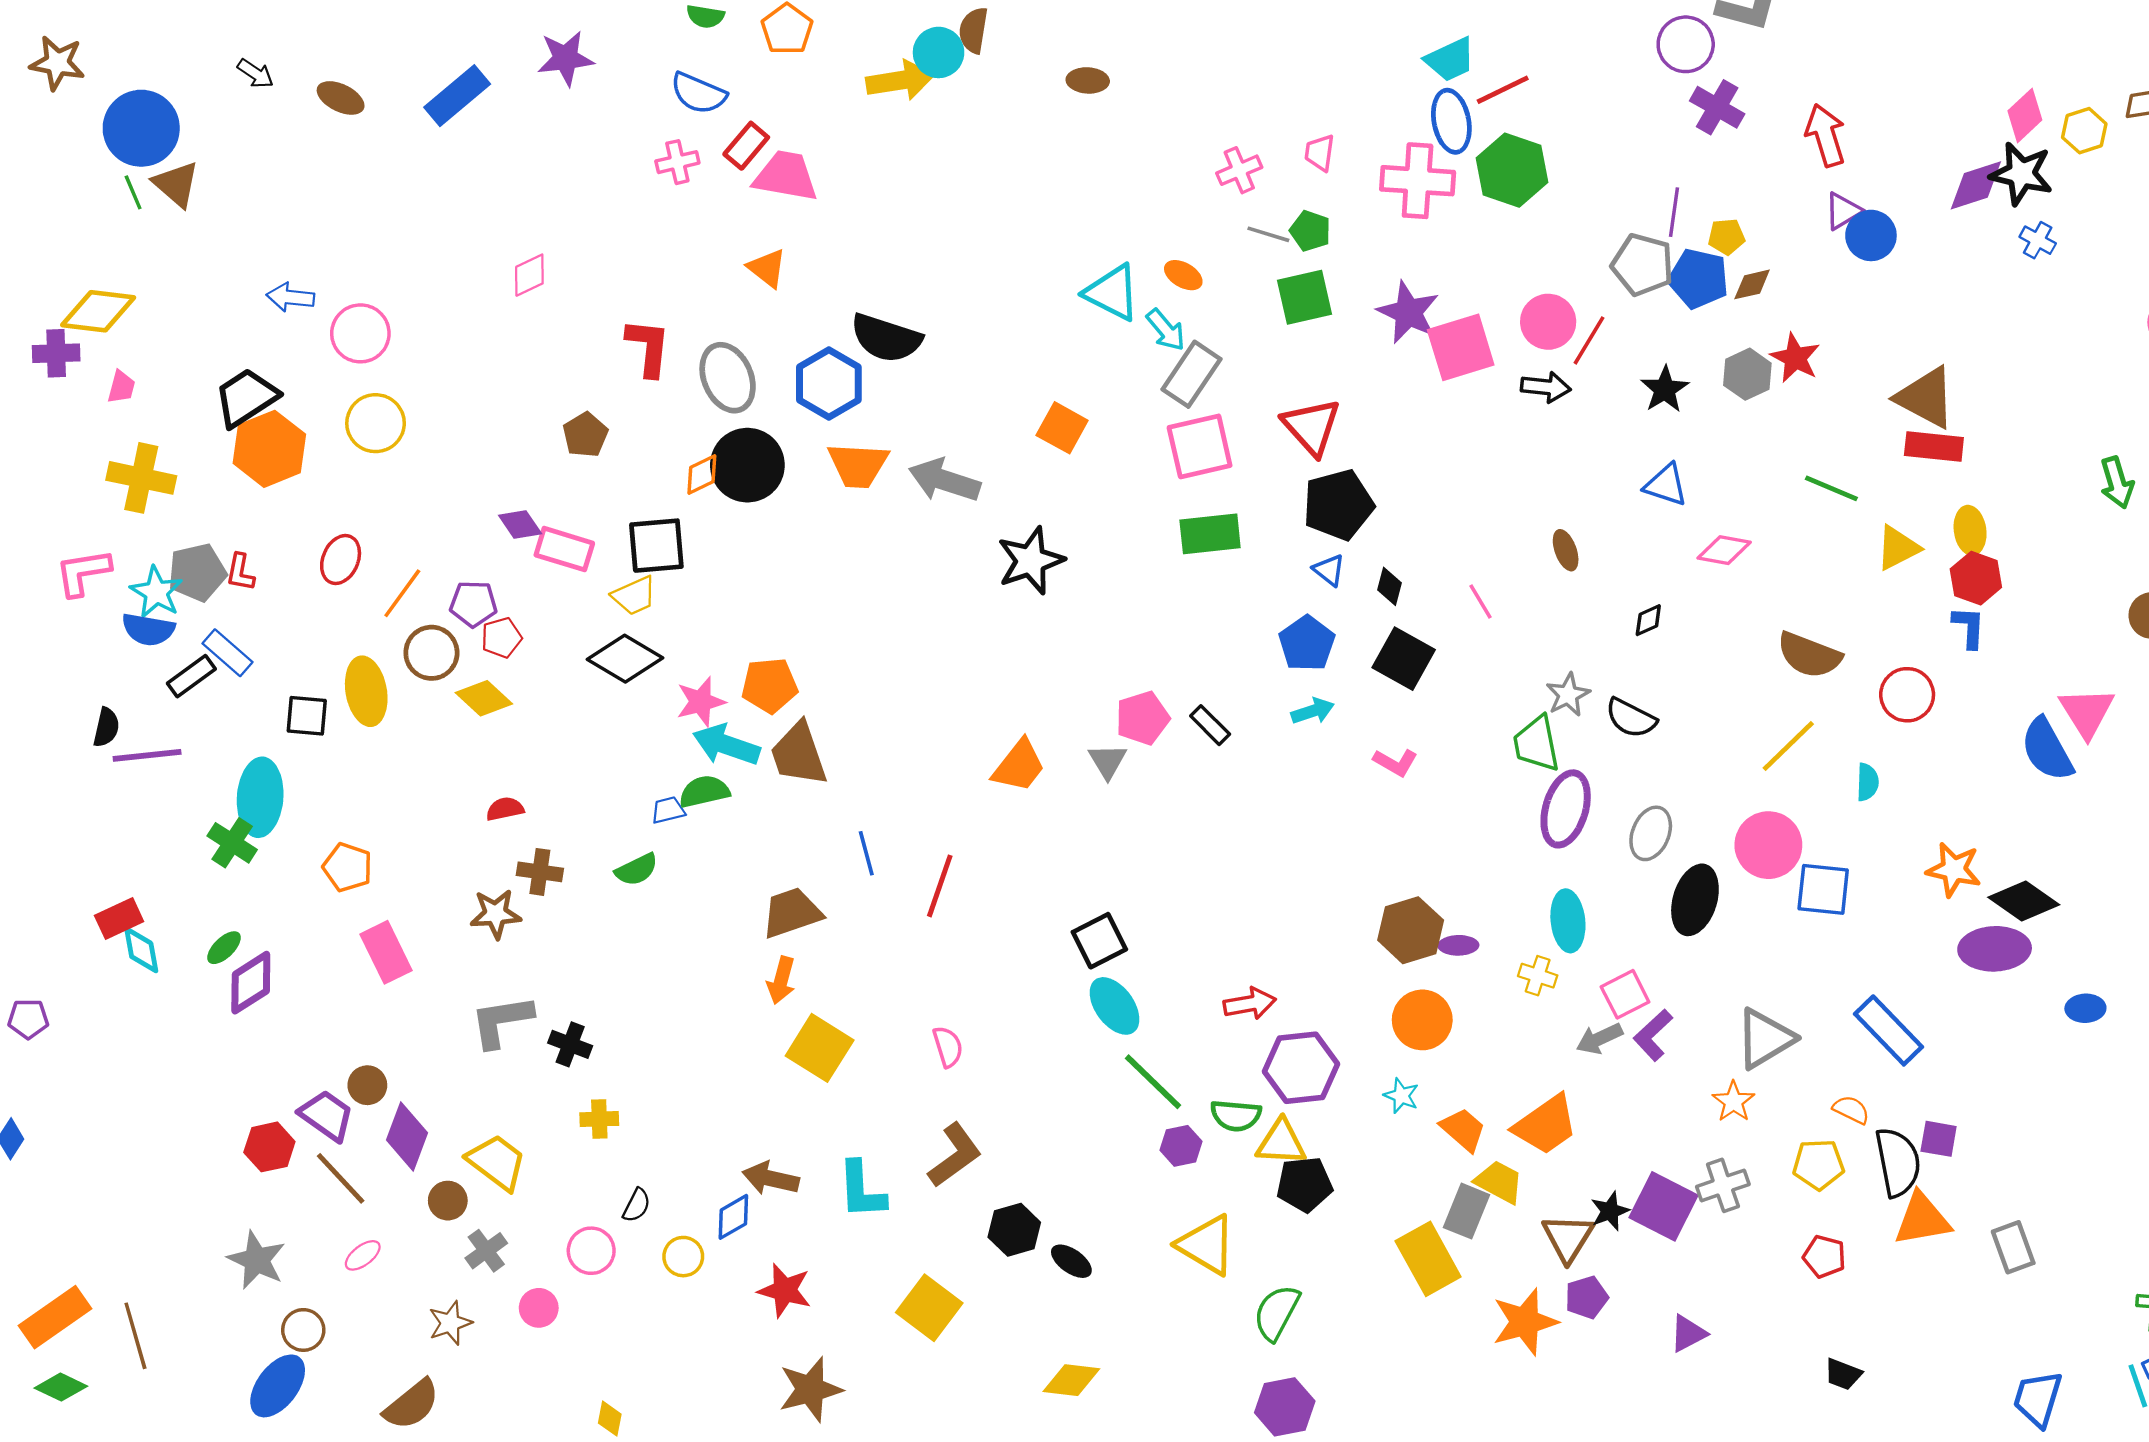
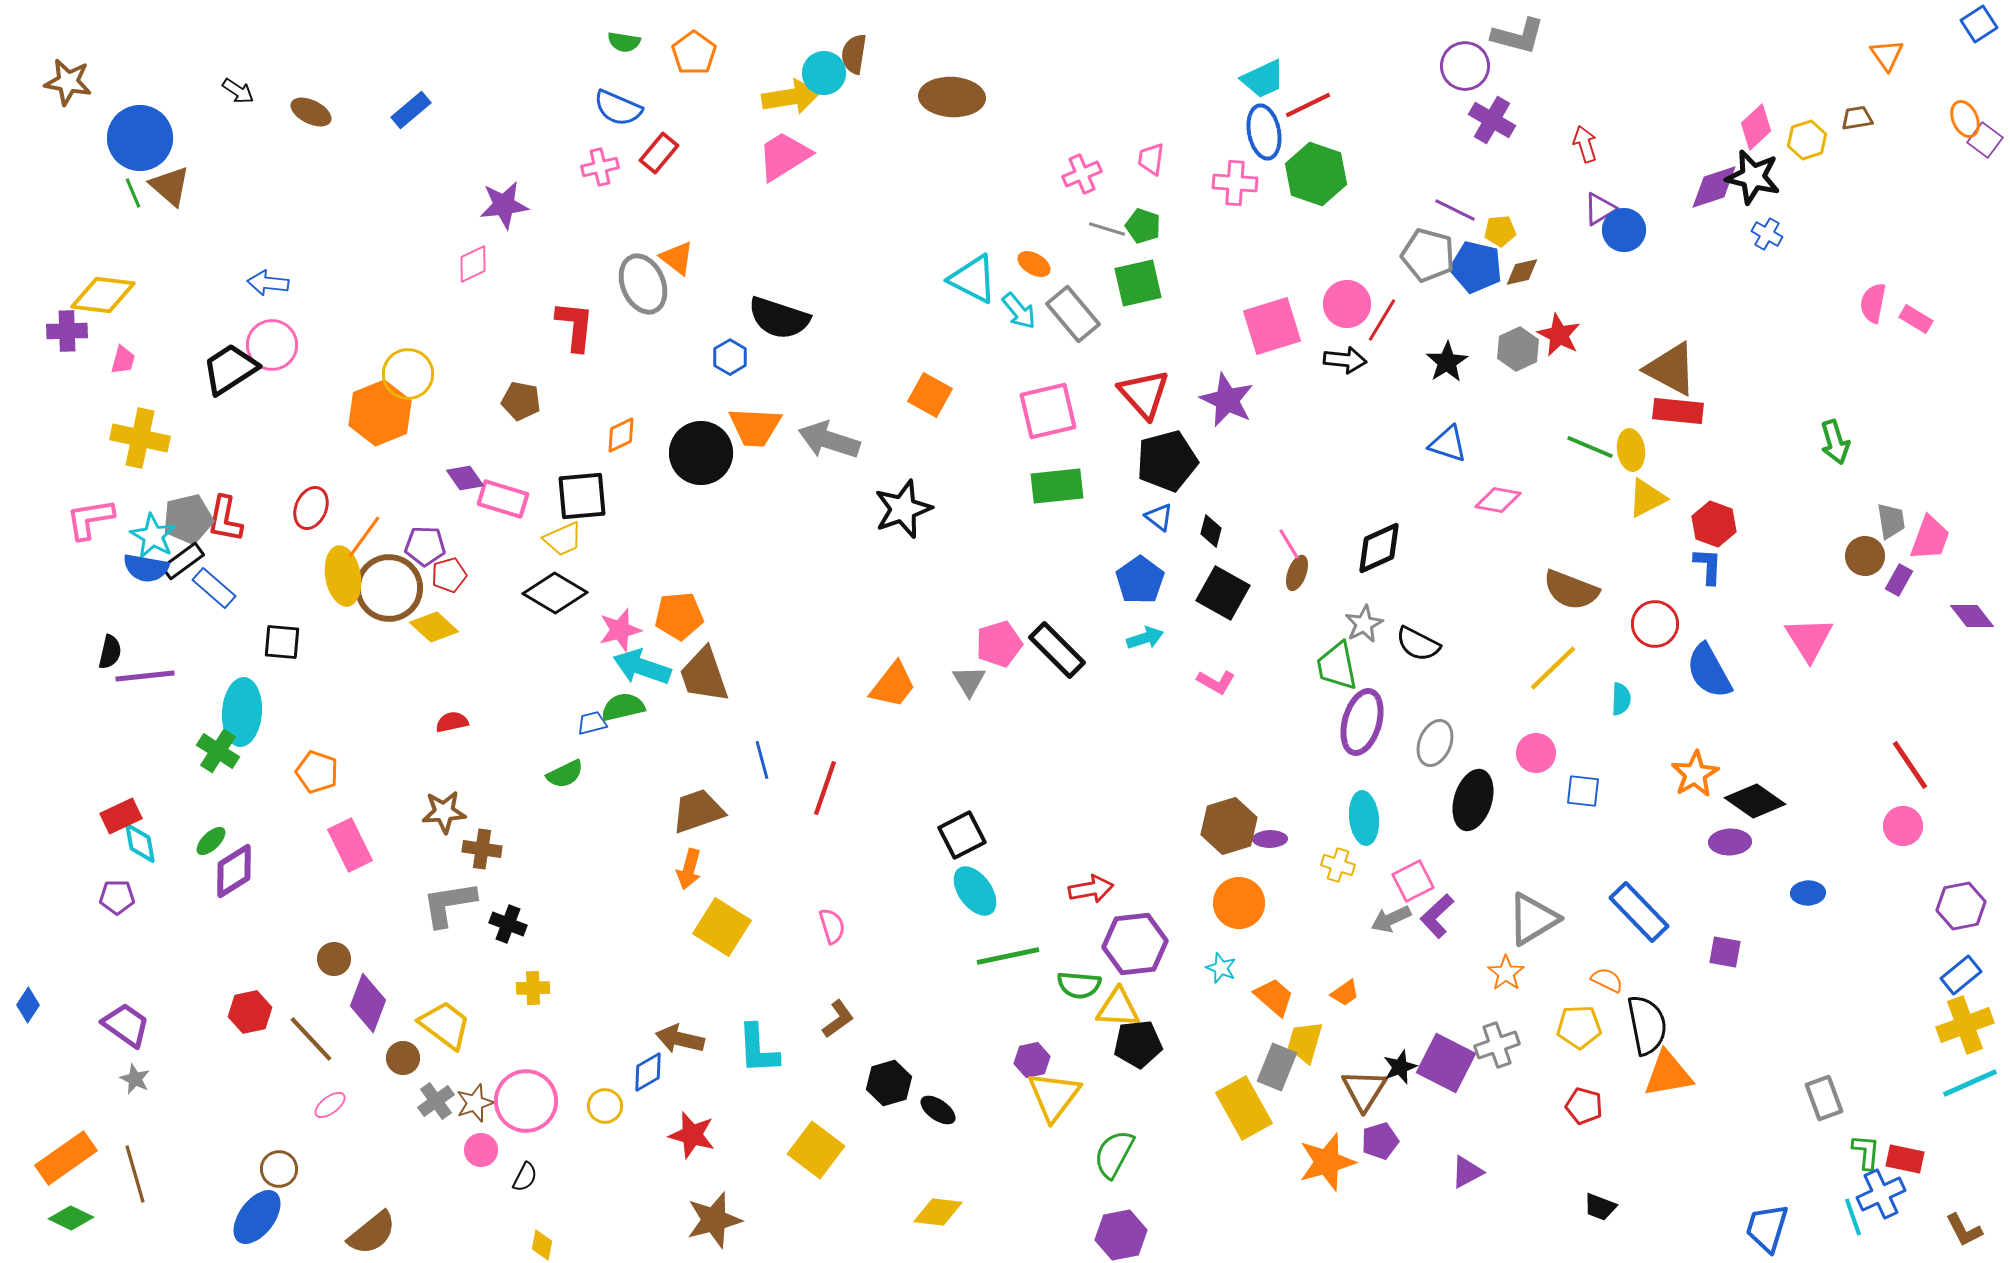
purple star: (566, 58) -> (504, 205), moved
brown ellipse: (1088, 80) -> (952, 97), size x1.8
blue rectangle: (457, 96) -> (411, 110), size x0.7
red arrow: (1826, 135) -> (1585, 144), size x0.7
pink trapezoid: (786, 176) -> (784, 156), moved, turned -42
pink cross: (1418, 181) -> (1235, 183), size x0.7
purple line: (1674, 212) -> (1455, 210), turned -72
purple star: (1408, 312) -> (1227, 400), moved
pink circle: (360, 333) -> (272, 345), moved
gray rectangle: (1191, 374) -> (1073, 314), moved, turned -74
gray ellipse: (728, 378) -> (643, 284), moved
blue hexagon: (829, 384) -> (730, 357), size x0.6
yellow circle: (376, 423) -> (408, 374), moved
brown pentagon: (585, 435) -> (521, 401), turned -30
orange hexagon: (269, 449) -> (380, 413), moved
black circle: (747, 465) -> (701, 453), moved
yellow ellipse: (1970, 530) -> (1631, 450), moved
brown ellipse: (1566, 550) -> (1297, 573), moved, turned 40
red L-shape: (240, 572) -> (225, 519), size x1.4
black diamond: (1648, 620) -> (1379, 548), moved, size x1.8
brown circle: (431, 653) -> (389, 588), size x1.4
black rectangle: (191, 676) -> (183, 561), moved
yellow ellipse: (366, 691) -> (343, 576), moved
black rectangle: (1210, 725) -> (1057, 650), size x1.6
blue semicircle: (2047, 750) -> (1709, 671), moved
pink circle: (1768, 845) -> (1536, 753), size x0.7
orange star: (1954, 870) -> (1695, 774), turned 30
brown cross: (540, 872) -> (482, 849), moved
blue square: (1823, 889) -> (1583, 791), size x0.7
purple ellipse: (1995, 949) -> (1730, 842), size x0.7
purple pentagon: (28, 1019) -> (117, 897), moved
green line: (1153, 1082) -> (1008, 956), turned -56
purple trapezoid: (327, 1116) -> (126, 1025), moved
orange trapezoid: (1546, 1125) -> (1345, 993), size x0.5
purple square: (1939, 1139) -> (1725, 952), moved
purple hexagon: (1181, 1146) -> (1032, 1060), moved
brown L-shape: (955, 1155) -> (838, 1019), size x0.7
yellow trapezoid: (1499, 1182) -> (1305, 1042), turned -102
black semicircle: (637, 1205) -> (525, 1177), moved
yellow triangle: (1207, 1245) -> (1054, 1096), turned 36
gray rectangle: (2013, 1247) -> (1824, 1098), moved
pink circle: (591, 1251) -> (526, 1101), size x1.5
gray star: (257, 1260) -> (135, 1079), moved, size x0.6
brown star: (450, 1323) -> (475, 1103), moved

